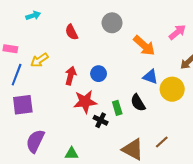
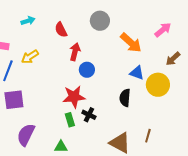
cyan arrow: (33, 16) -> (28, 21), moved
red arrow: (71, 76) -> (75, 52), moved
black semicircle: (138, 103) -> (125, 98), turned 36
green rectangle: (117, 108) -> (70, 120), moved
brown line: (162, 142) -> (148, 136), turned -32

